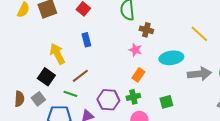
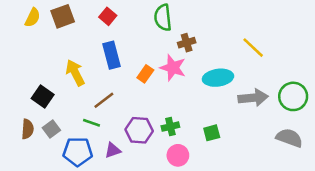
brown cross: (146, 30) -> (187, 43), turned -32
blue rectangle: (86, 40) -> (111, 55), size x1.5
pink star: (135, 50) -> (173, 68), size x1.5
orange rectangle: (138, 75) -> (145, 74), moved
black square: (46, 77) -> (43, 96), moved

